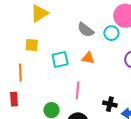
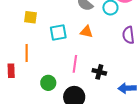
orange line: (20, 72) -> (27, 53), moved
black cross: (110, 104) -> (99, 72), moved

